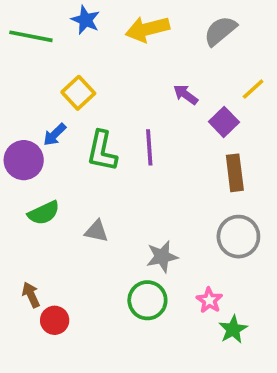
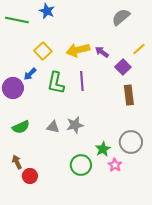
yellow arrow: (147, 29) -> (78, 50), moved
green semicircle: (44, 213) -> (21, 127), moved
gray circle: (238, 237) -> (131, 142), moved
gray star: (162, 257) -> (75, 125), moved
green star: (233, 329) -> (103, 149), moved

